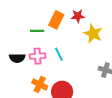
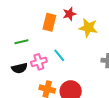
green line: (37, 31) -> (21, 42), moved

